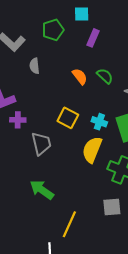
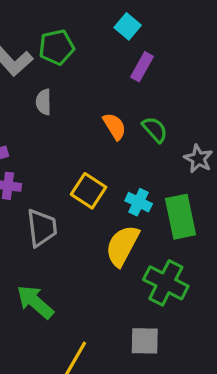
cyan square: (82, 14) -> (128, 26), turned 35
green pentagon: (53, 30) -> (57, 47), moved

